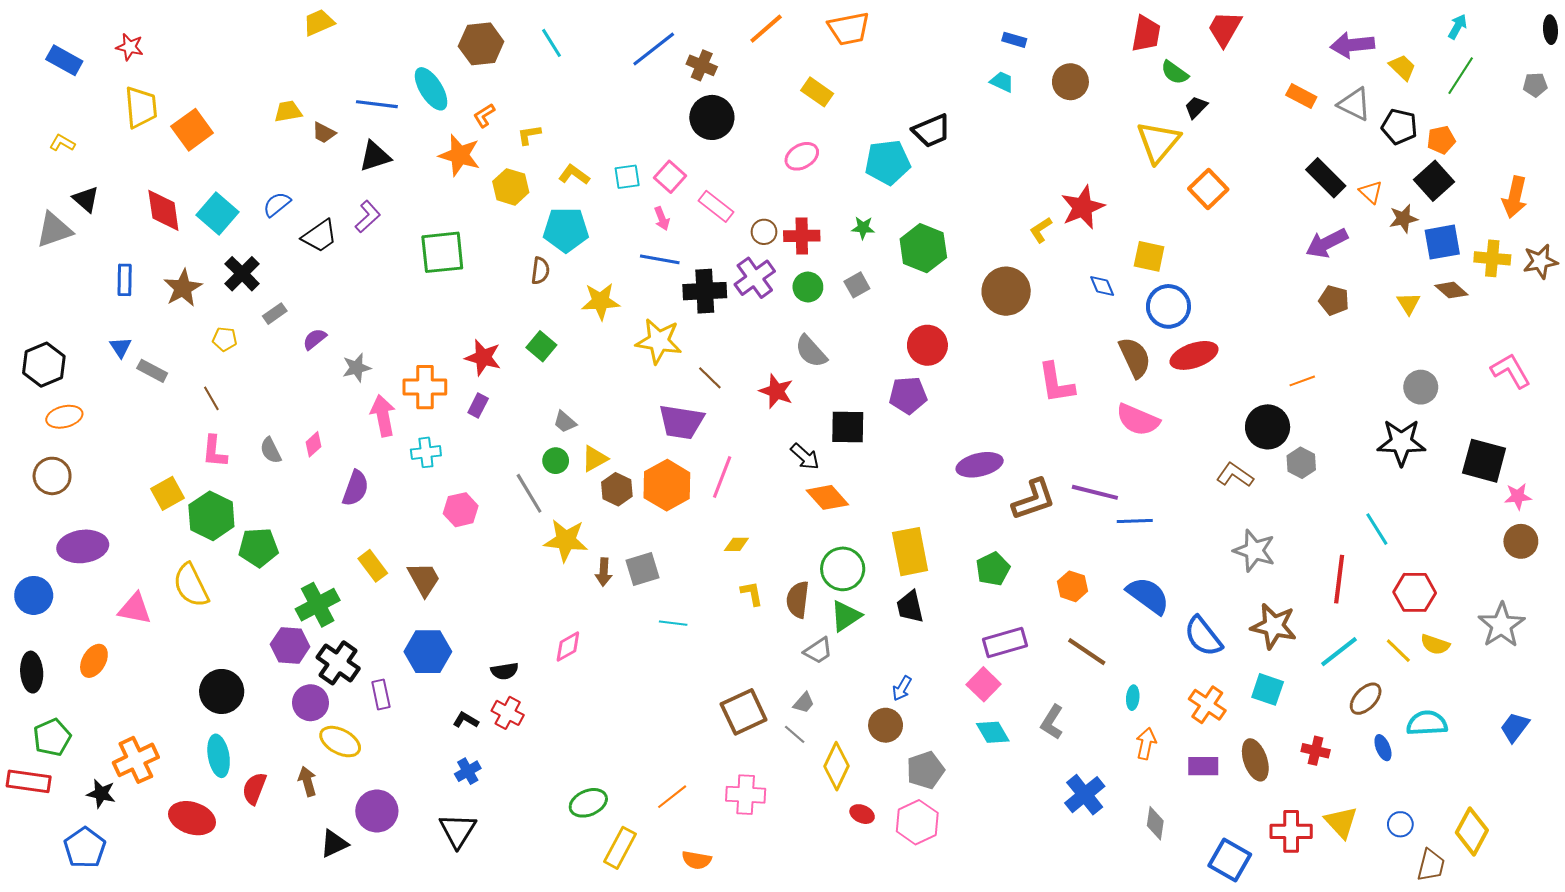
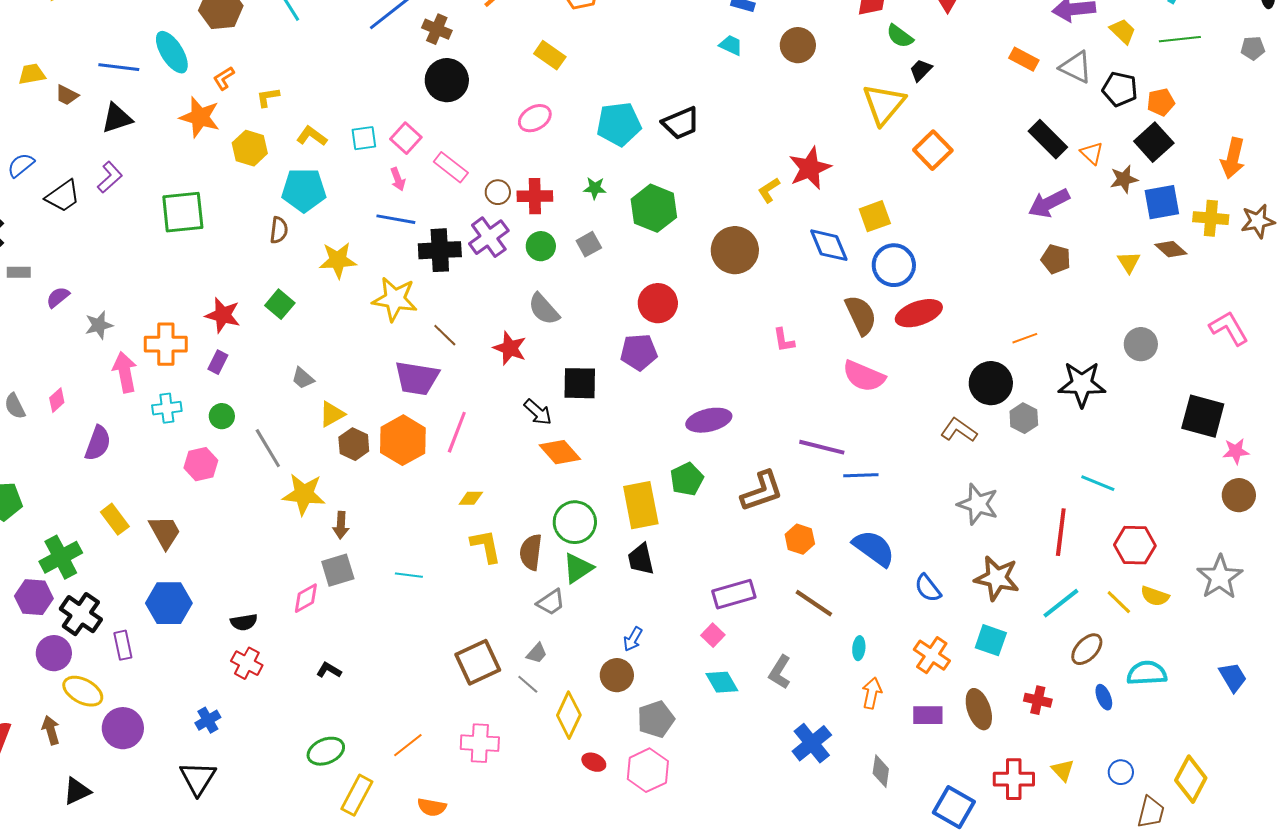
green line: (1461, 76) -> (1180, 39), turned 51
black trapezoid: (932, 131) -> (681, 123), moved
yellow square: (1149, 256) -> (875, 216), turned -32
blue diamond: (1102, 286) -> (829, 245), size x1.6
gray rectangle: (275, 314) -> (19, 272), turned 35
pink L-shape: (1056, 383) -> (784, 340), size x0.6
black star: (1401, 442) -> (1082, 384), moved
green circle: (556, 461) -> (222, 416), moved
brown L-shape: (1034, 499) -> (762, 491), moved
cyan line: (1377, 529) -> (1098, 483), turned -36
gray square: (642, 569) -> (338, 570), moved
green pentagon: (993, 569) -> (687, 479), moved
yellow L-shape: (752, 593) -> (486, 546), size x1.4
blue semicircle: (1203, 636) -> (928, 588), size x0.7
pink square: (984, 684) -> (713, 635), size x0.7
black L-shape: (466, 720) -> (329, 670), moved
blue trapezoid: (1515, 727) -> (1233, 677), turned 112
purple circle: (377, 811) -> (123, 728), moved
yellow triangle: (1341, 822) -> (1063, 770), size x0.7

